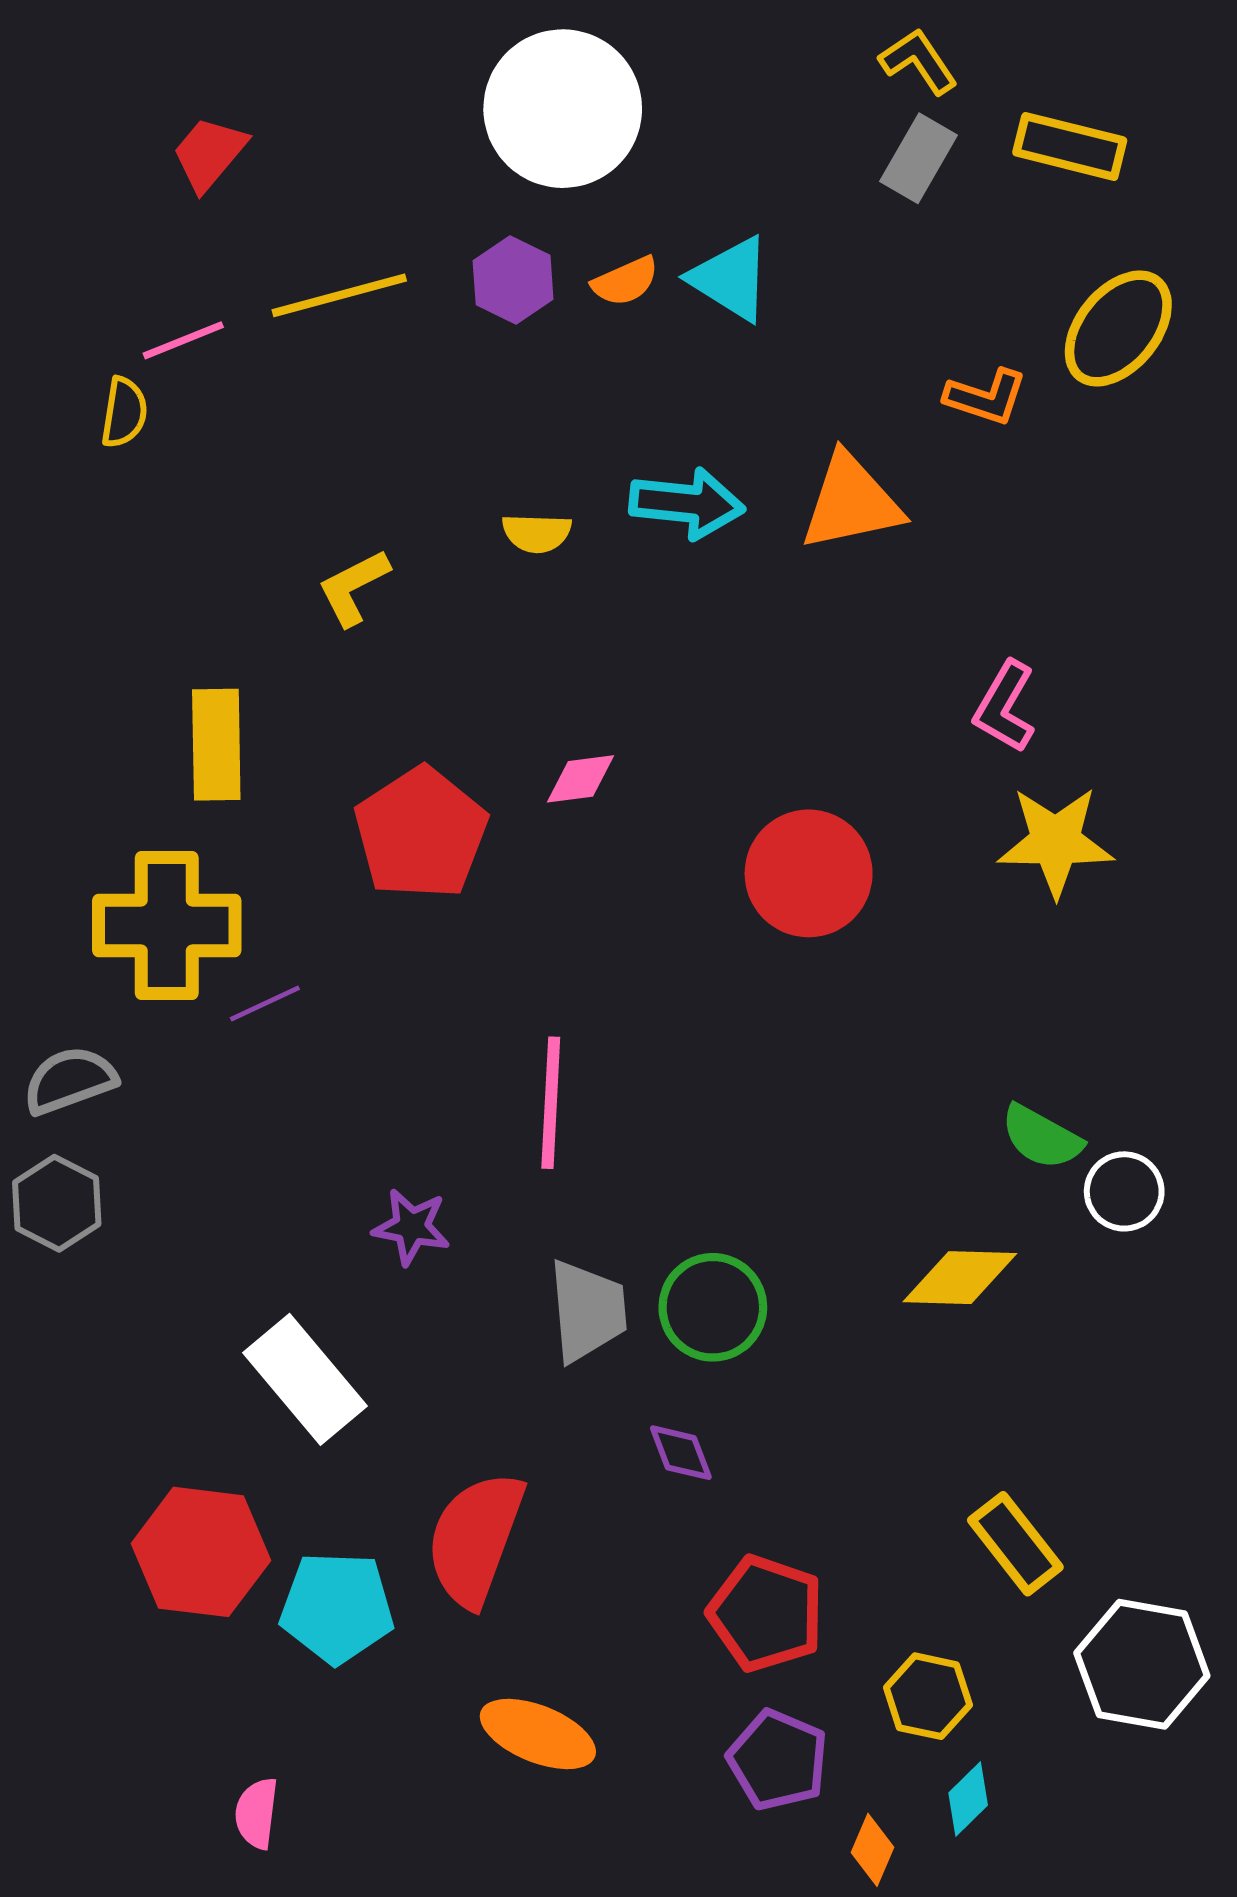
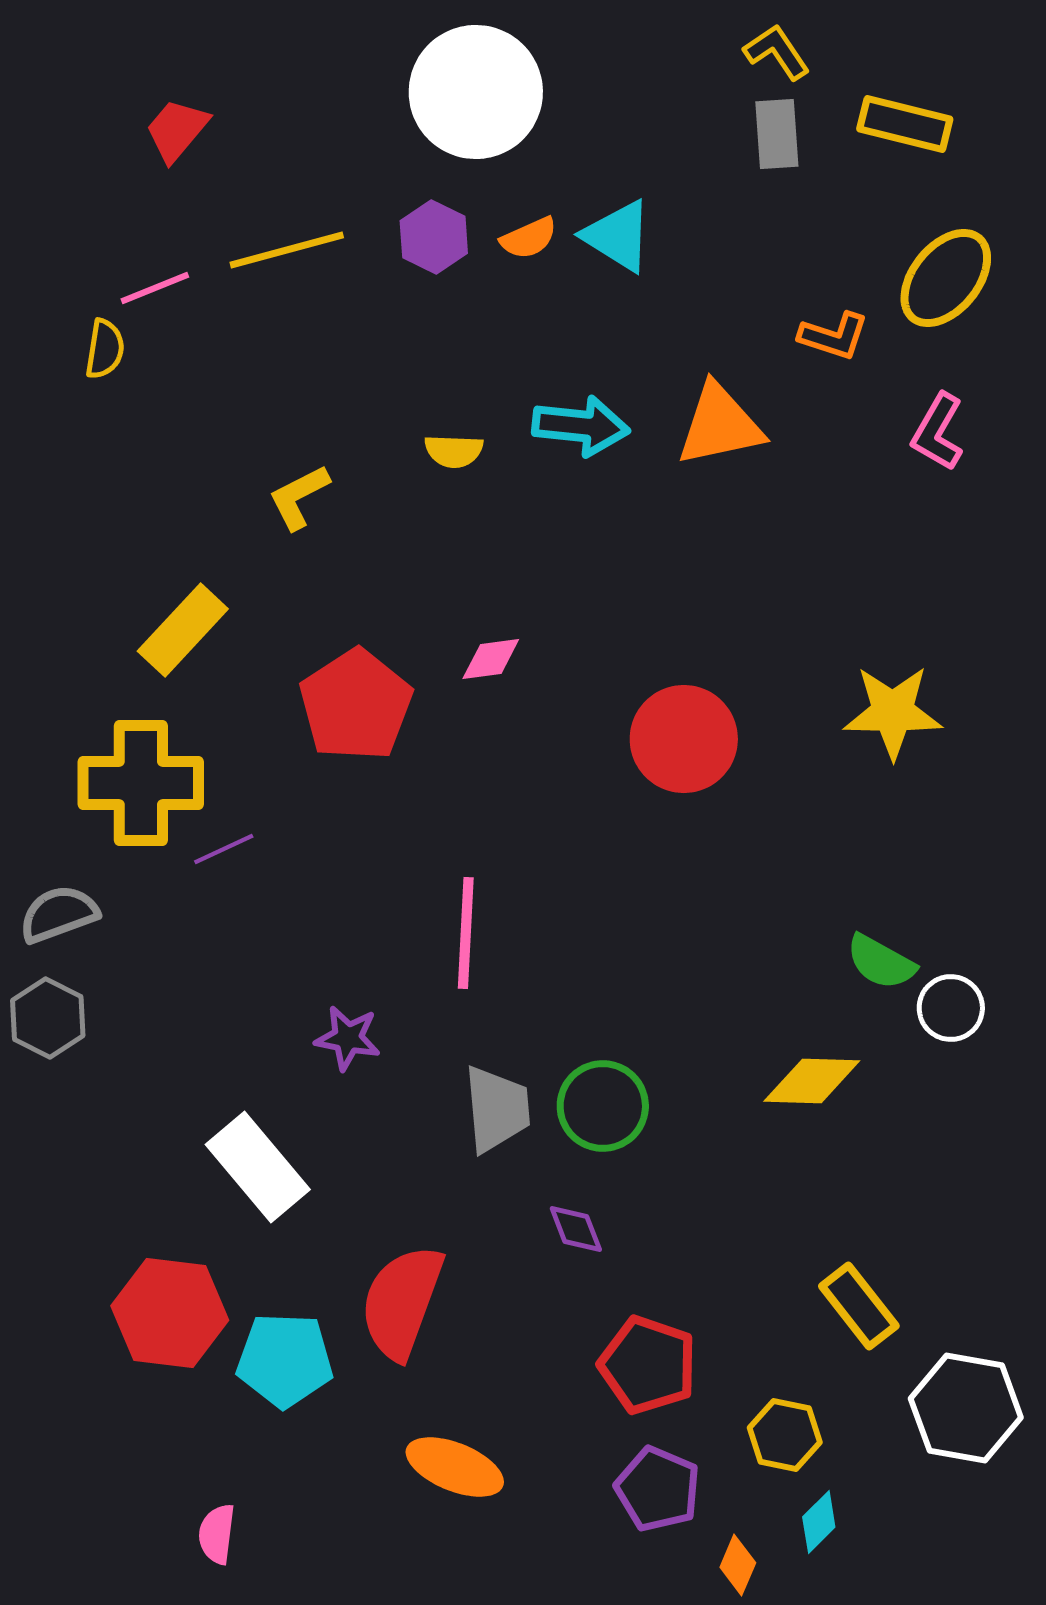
gray rectangle: (918, 158) -> (777, 134), turned -34
pink L-shape: (1005, 707) -> (938, 432), moved
yellow rectangle: (216, 745) -> (183, 630), turned 44

